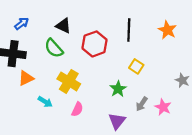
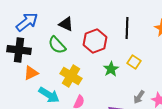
blue arrow: (22, 24) -> (27, 22), size x1.6
green star: (118, 89) -> (111, 69), moved
cyan arrow: (45, 102) -> (49, 95), size x1.5

